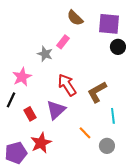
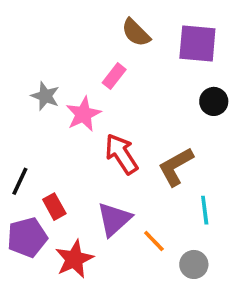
black circle: (118, 47) -> (214, 101), moved
gray star: (45, 54) -> (45, 96), moved
pink star: (22, 77) -> (83, 114), moved
purple triangle: (56, 110) -> (114, 219), moved
purple pentagon: (16, 153) -> (27, 237), moved

